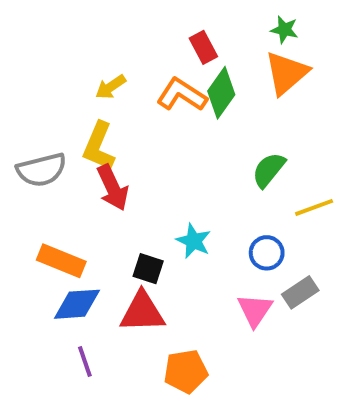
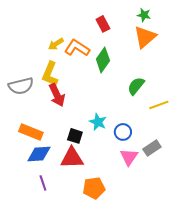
green diamond: (221, 93) -> (103, 60), moved
orange L-shape: (182, 95) -> (77, 48), moved
blue circle: (267, 253) -> (123, 132), moved

